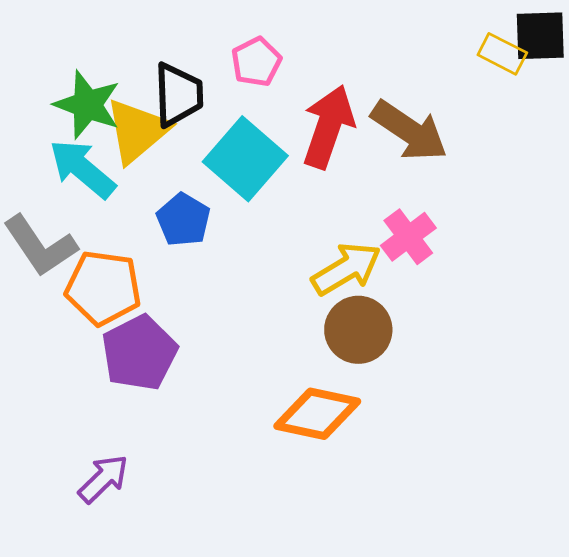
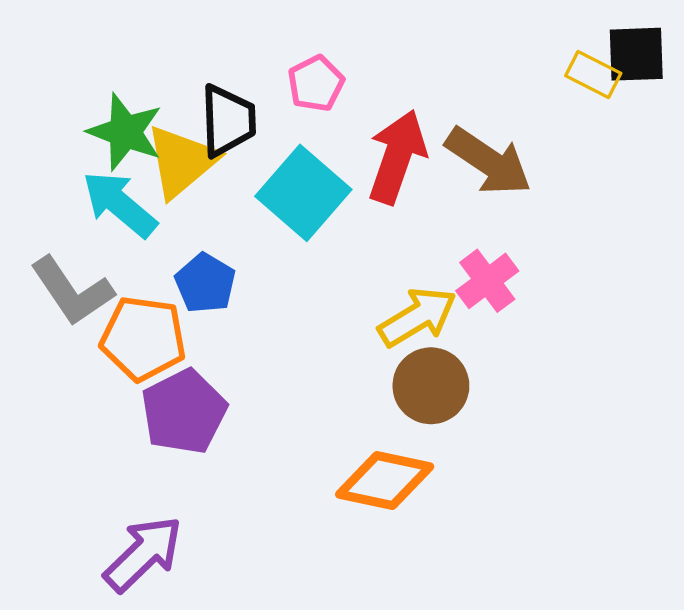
blue pentagon: (183, 220) -> (205, 283), moved
purple arrow: (103, 479) -> (143, 554), size x1.4

